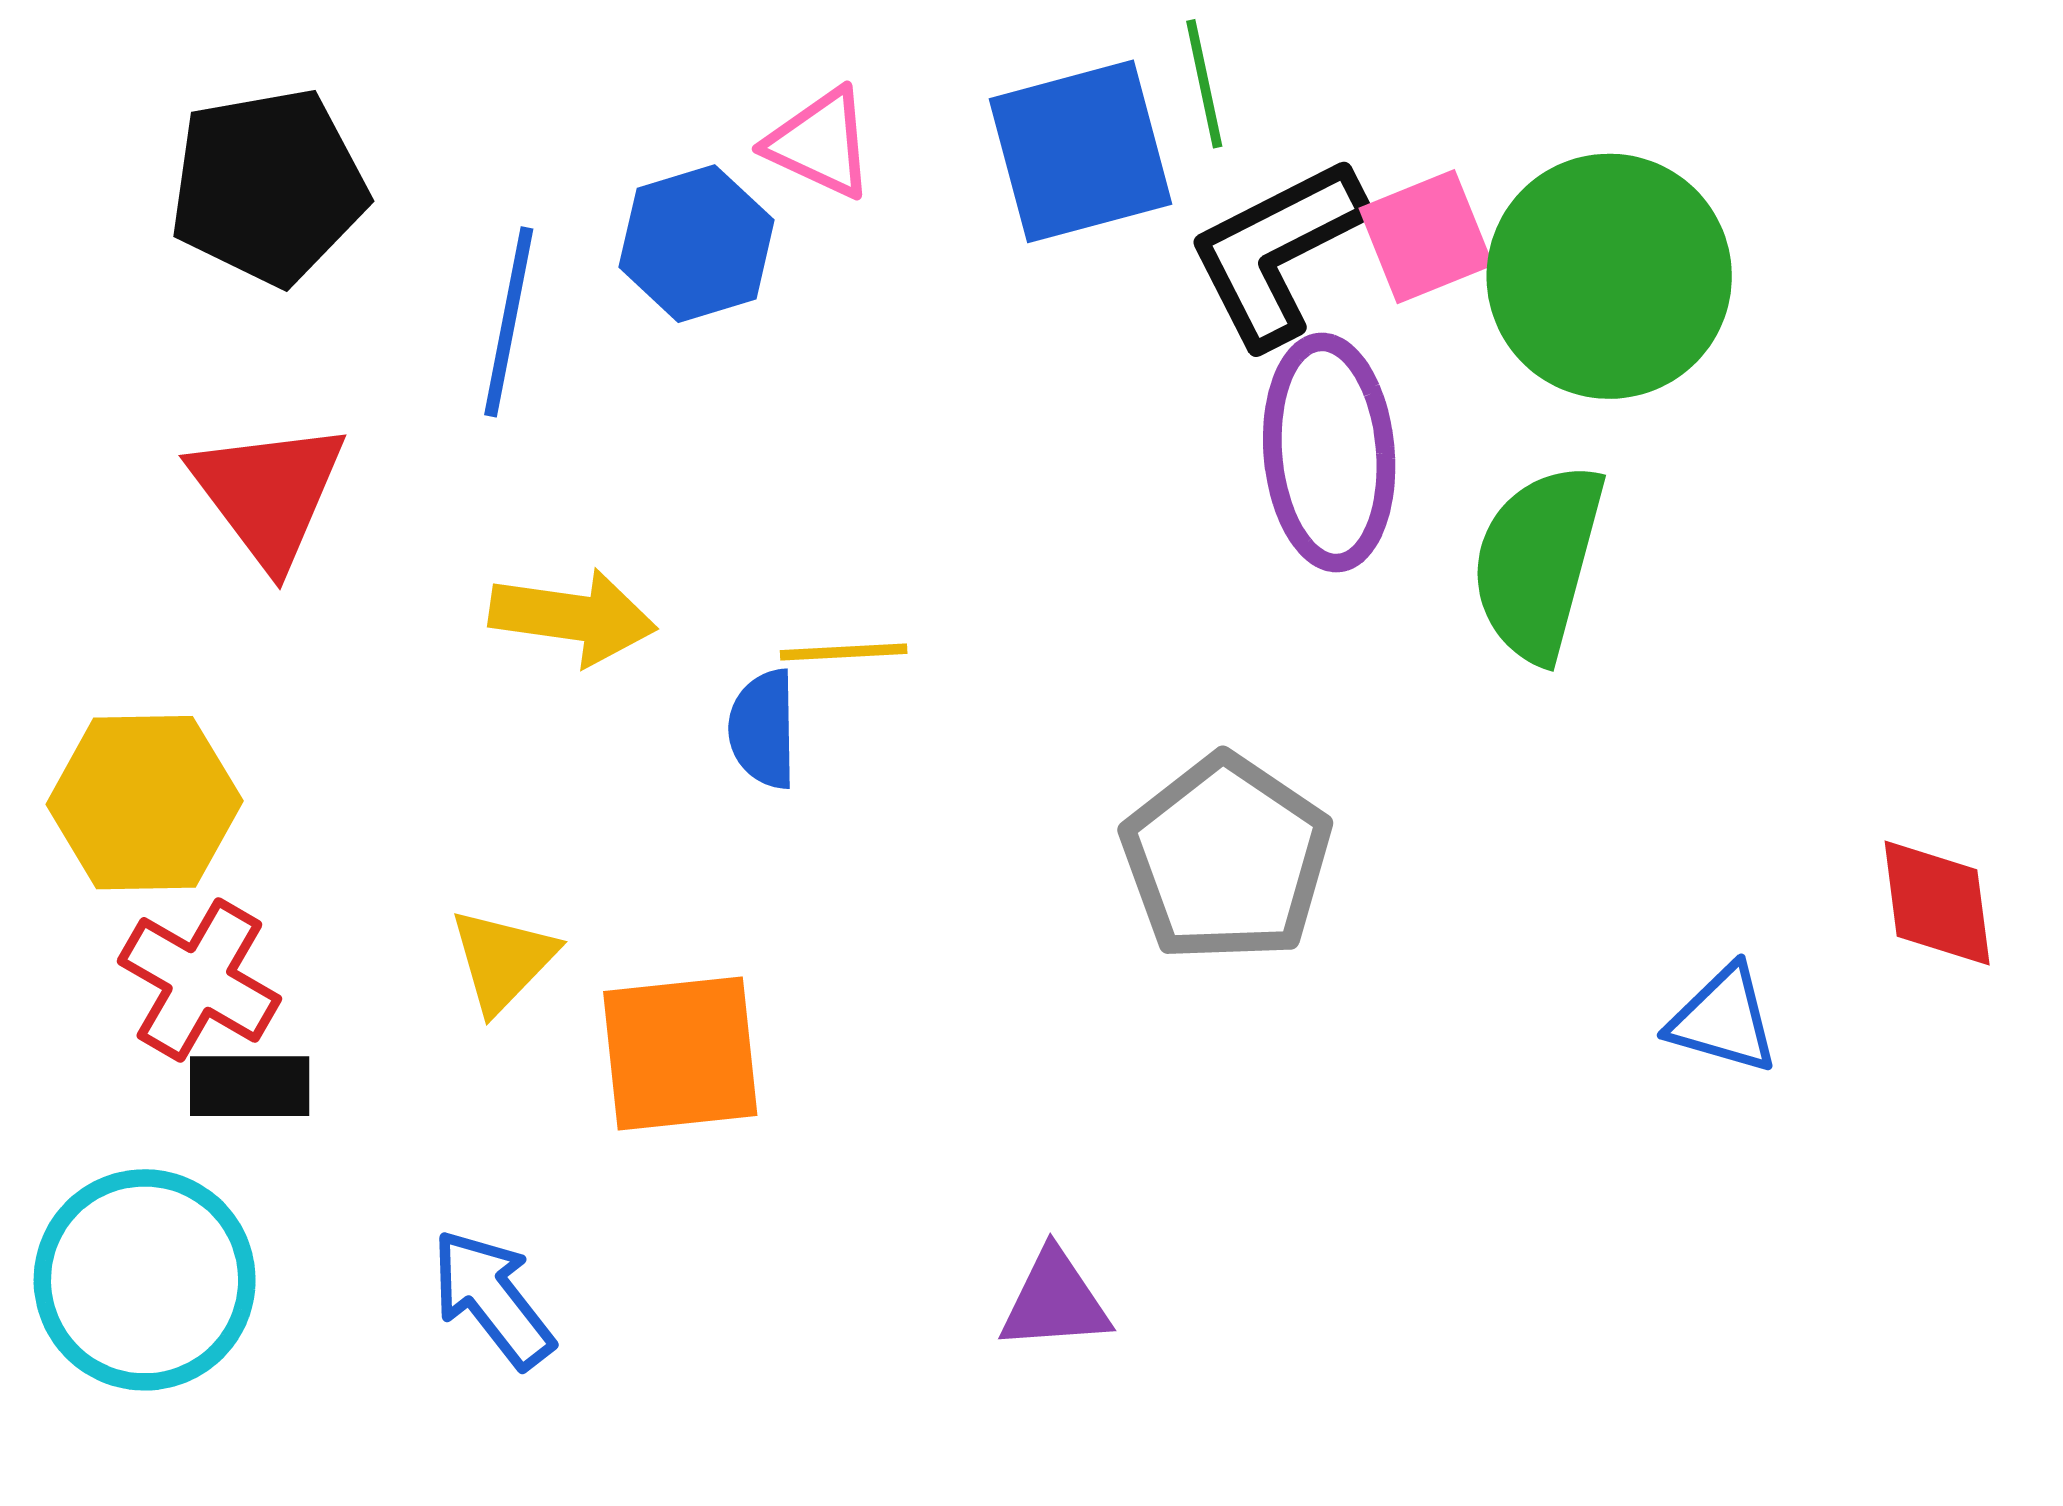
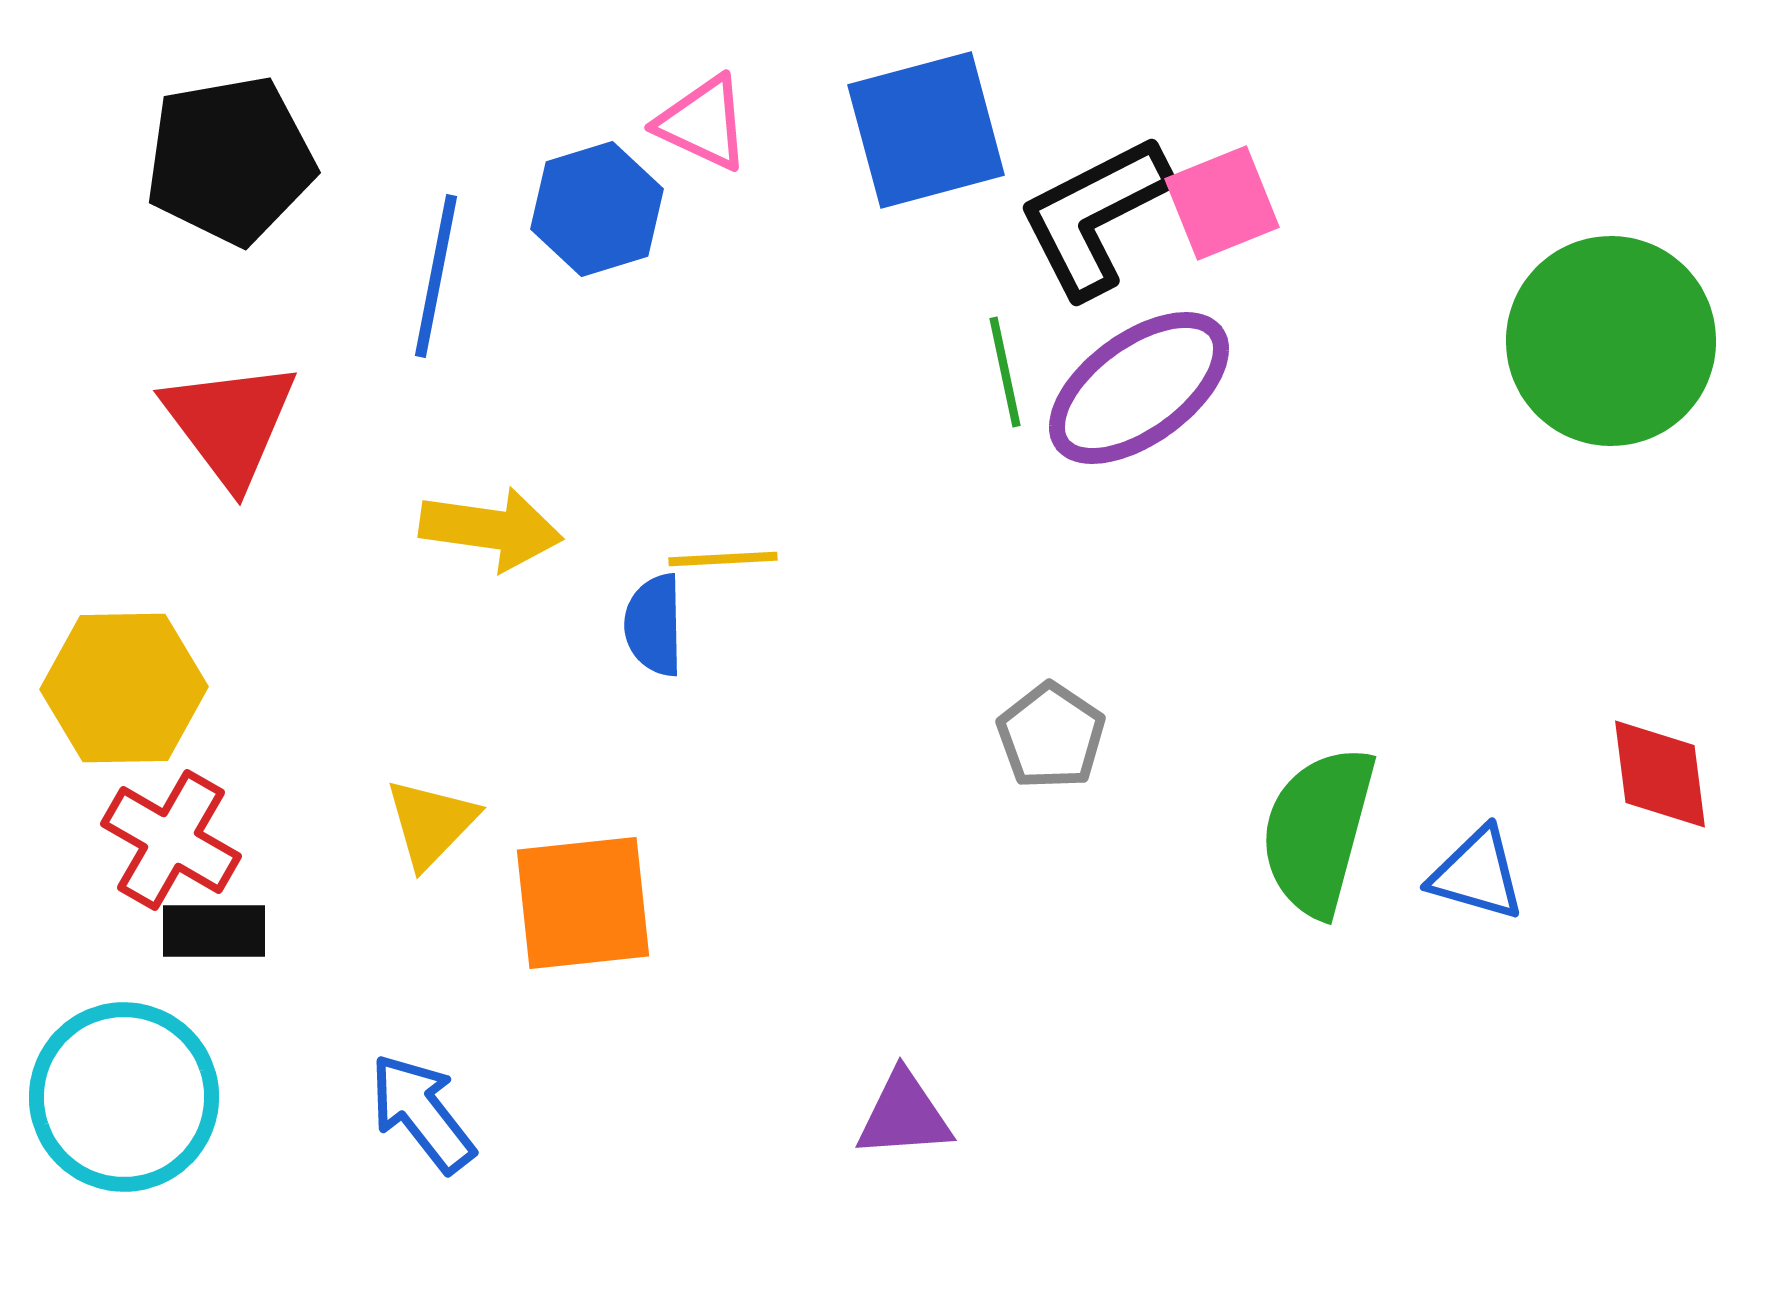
green line: (1204, 84) -> (1005, 372), moved
green circle: (1609, 276) -> (1611, 341), moved
purple ellipse: (1329, 452) -> (1139, 388), turned 59
green semicircle: (1538, 562) -> (1318, 831), moved
gray pentagon: (1226, 859) -> (1051, 736), size x0.6

